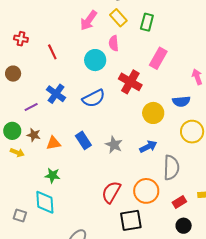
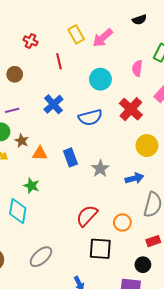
yellow rectangle: (118, 18) -> (76, 34), moved
pink semicircle: (114, 43) -> (137, 68), moved
purple line: (31, 107) -> (12, 110), moved
orange circle: (146, 191) -> (122, 222), size x0.7
black circle: (184, 226) -> (143, 265), moved

